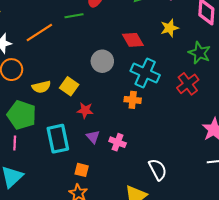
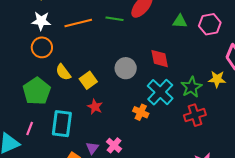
yellow star: (169, 28) -> (217, 79), moved
green star: (200, 53) -> (191, 87), moved
yellow semicircle: (41, 87) -> (63, 72), turned 48
purple triangle: (93, 137) -> (92, 148), moved
pink line: (15, 143) -> (30, 128), moved

